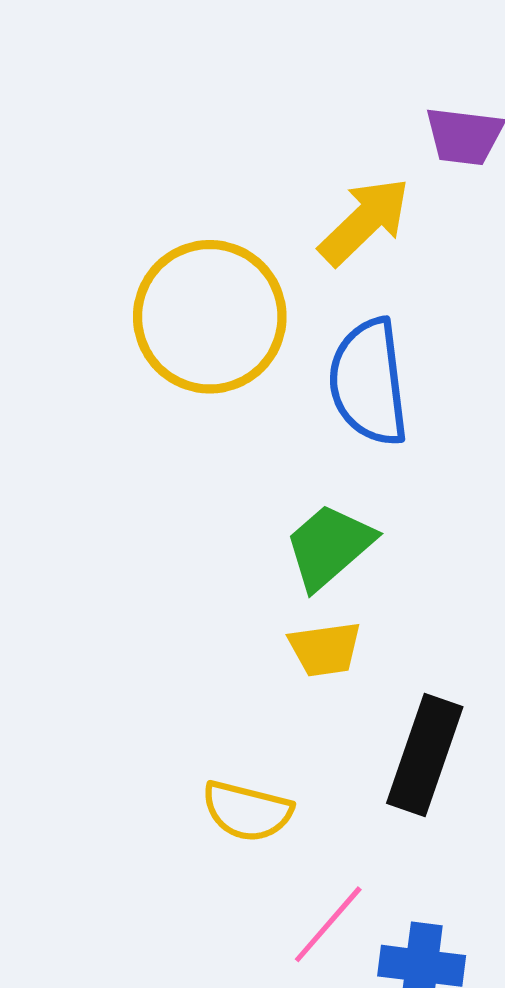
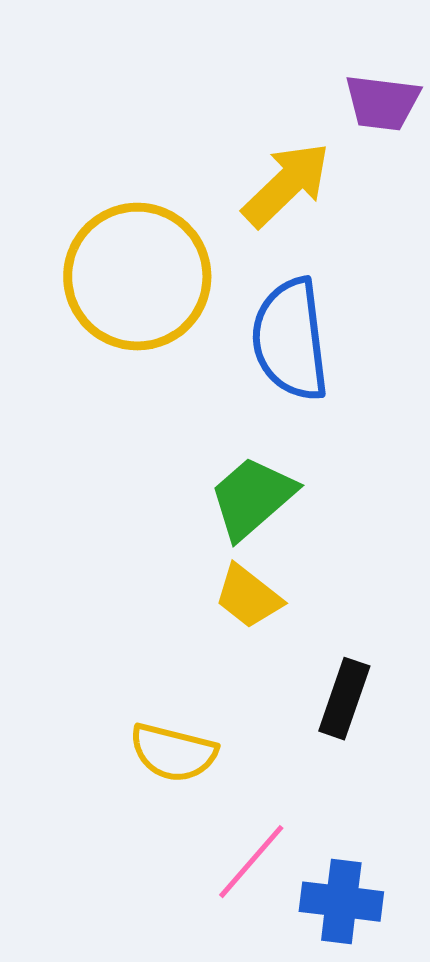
yellow trapezoid: (325, 649) -> (248, 597), turned 46
black rectangle: (425, 755) -> (344, 699), size x0.7

